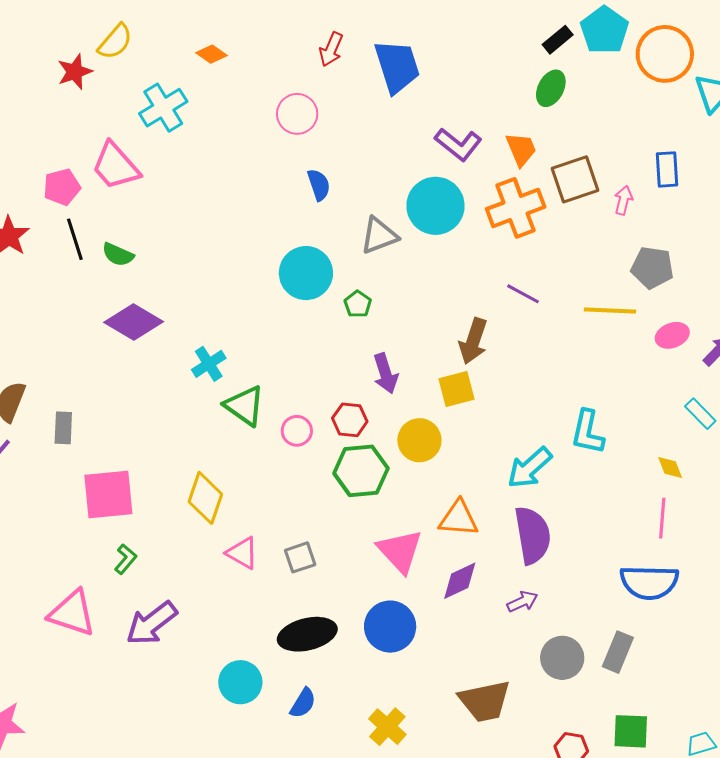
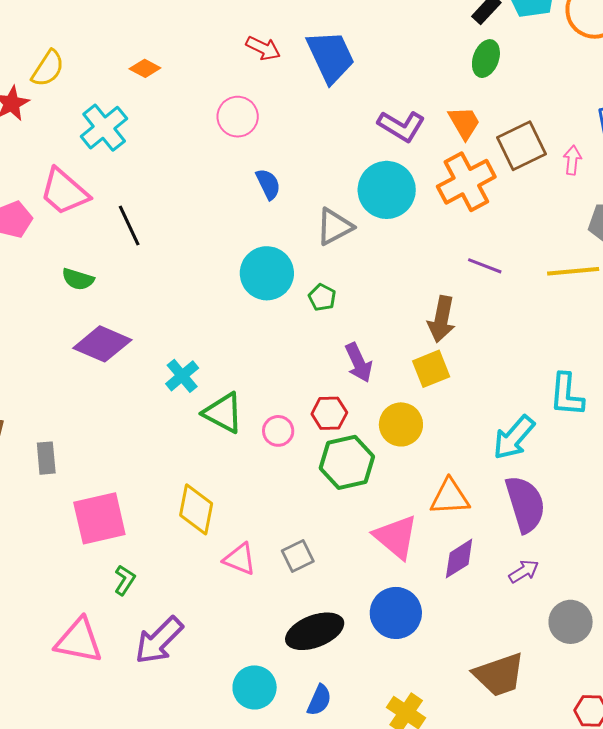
red arrow: (331, 49) -> (263, 48), turned -80
black line: (75, 239) -> (129, 225), moved

